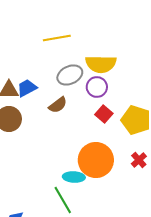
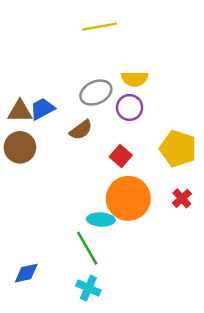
yellow line: (57, 38) -> (100, 27), moved
yellow semicircle: (101, 64) -> (134, 79), size x0.7
red square: (104, 114) -> (121, 156), moved

